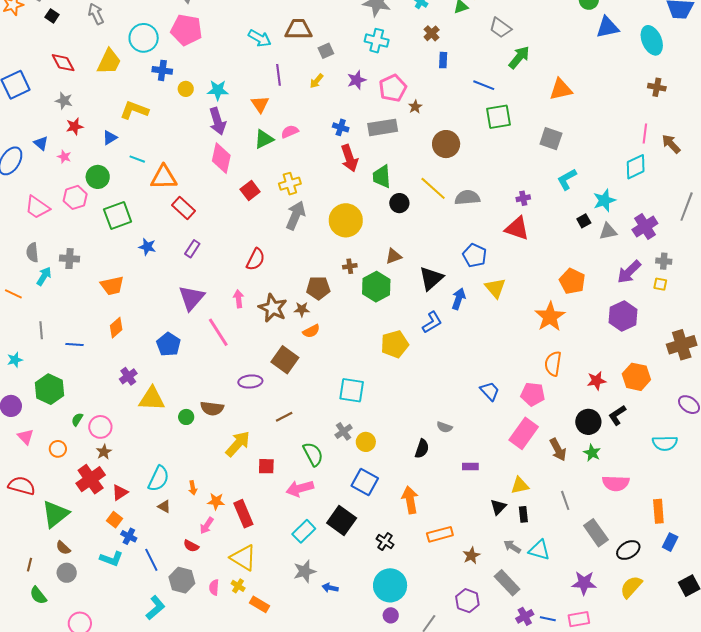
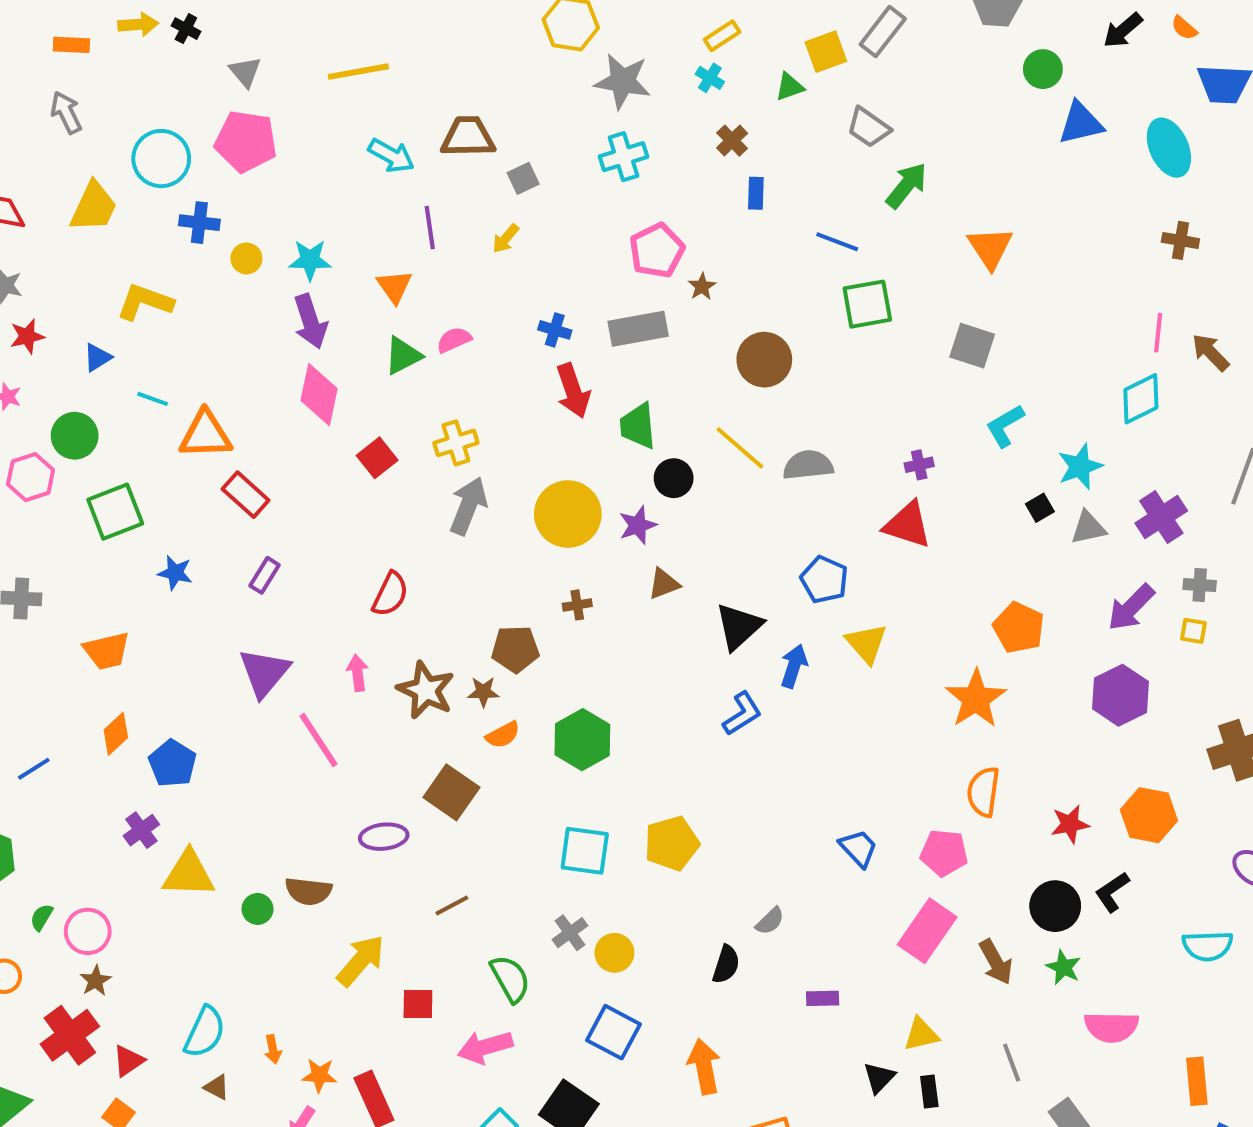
cyan cross: (377, 41) -> (624, 157), turned -30
purple star: (357, 80) -> (638, 525), moved
orange triangle: (561, 89) -> (990, 248), turned -50
green hexagon: (376, 287) -> (582, 740), moved
blue line: (74, 344) -> (34, 769), turned -36
blue pentagon: (169, 344) -> (173, 763), moved
yellow pentagon: (395, 344) -> (672, 843), moved
gray semicircle: (444, 427) -> (770, 921), turned -63

